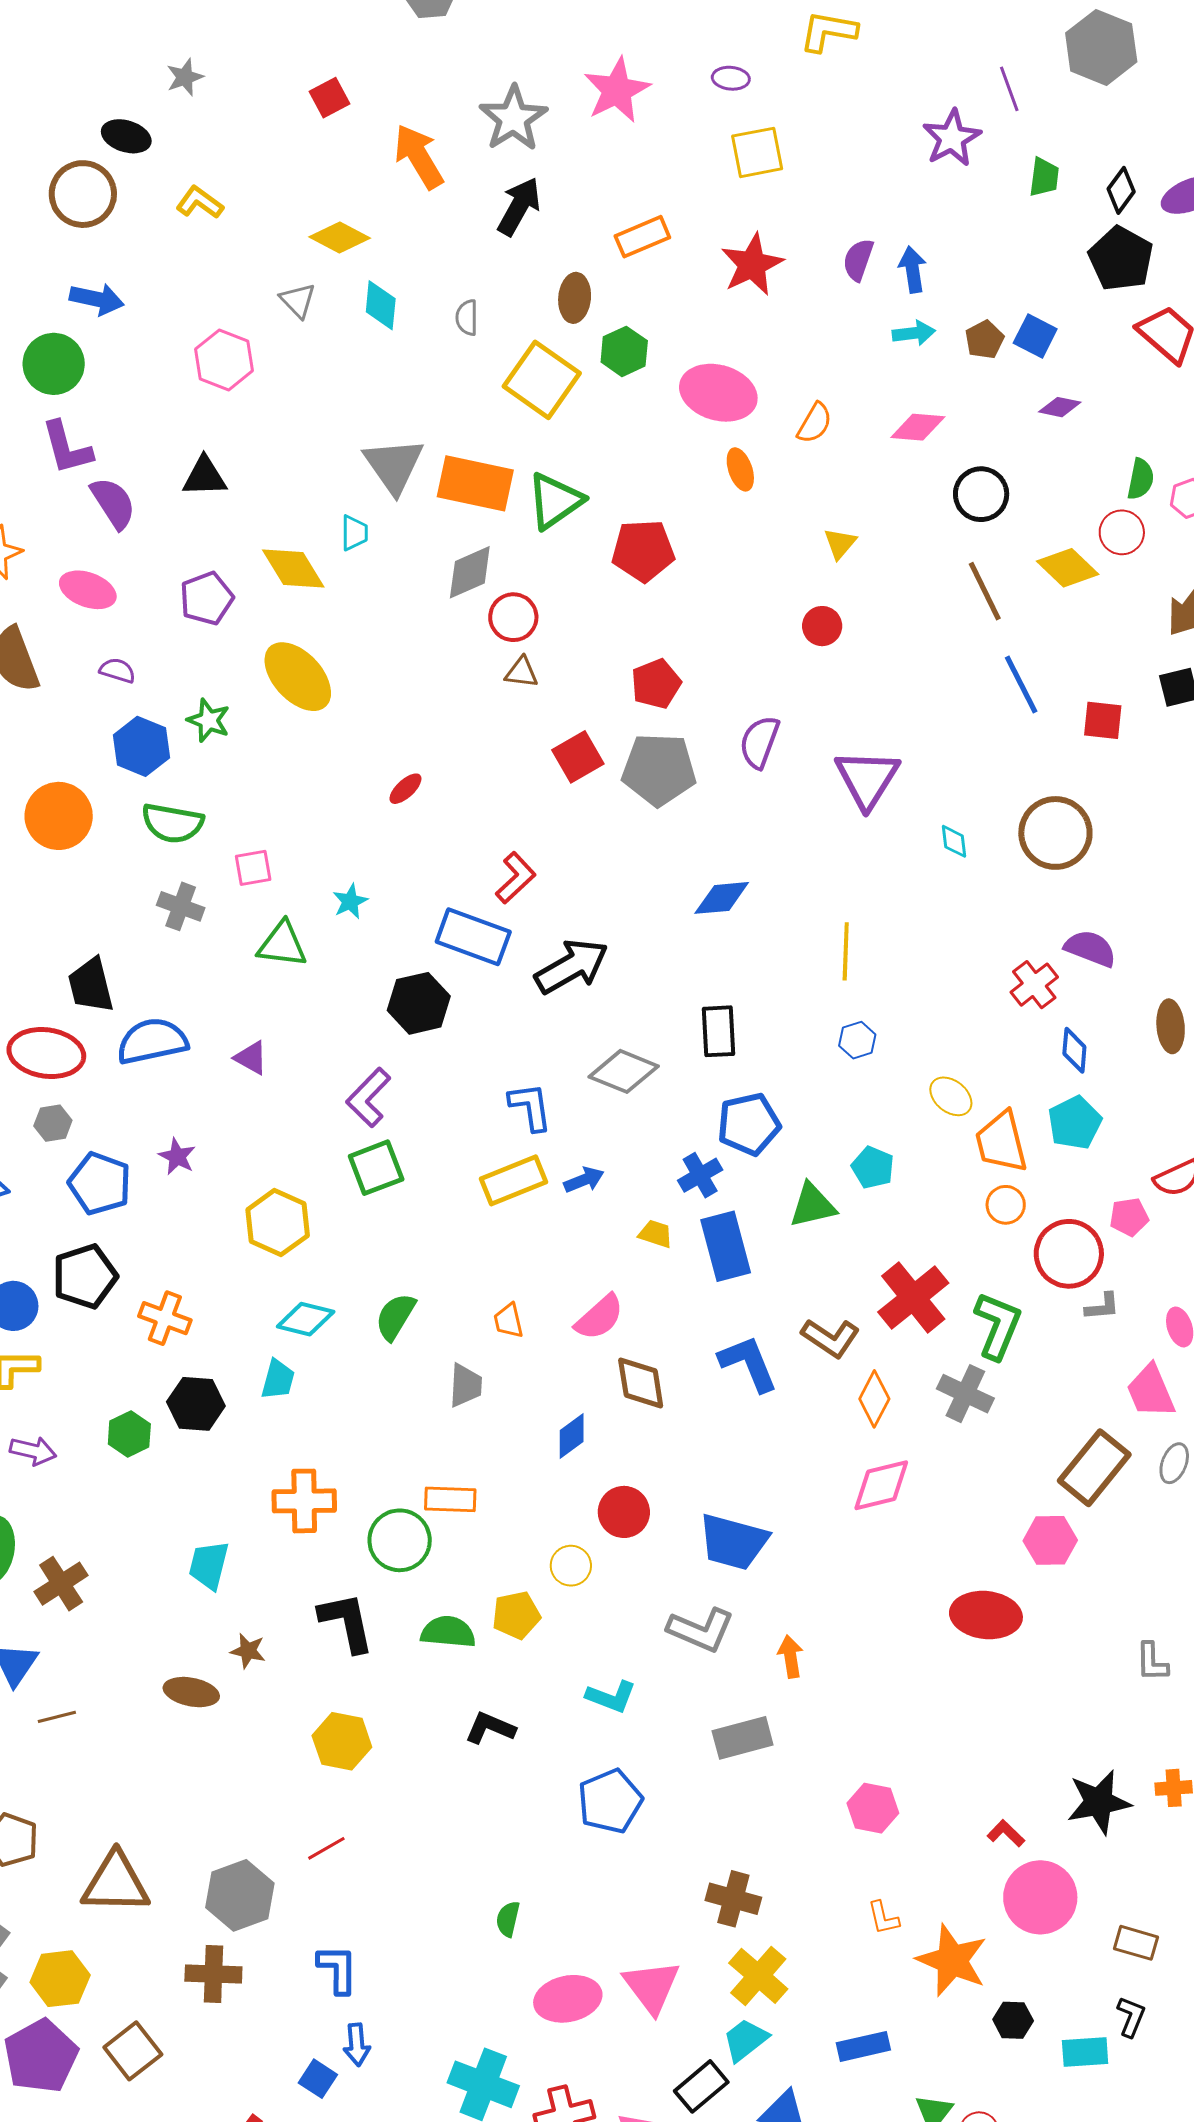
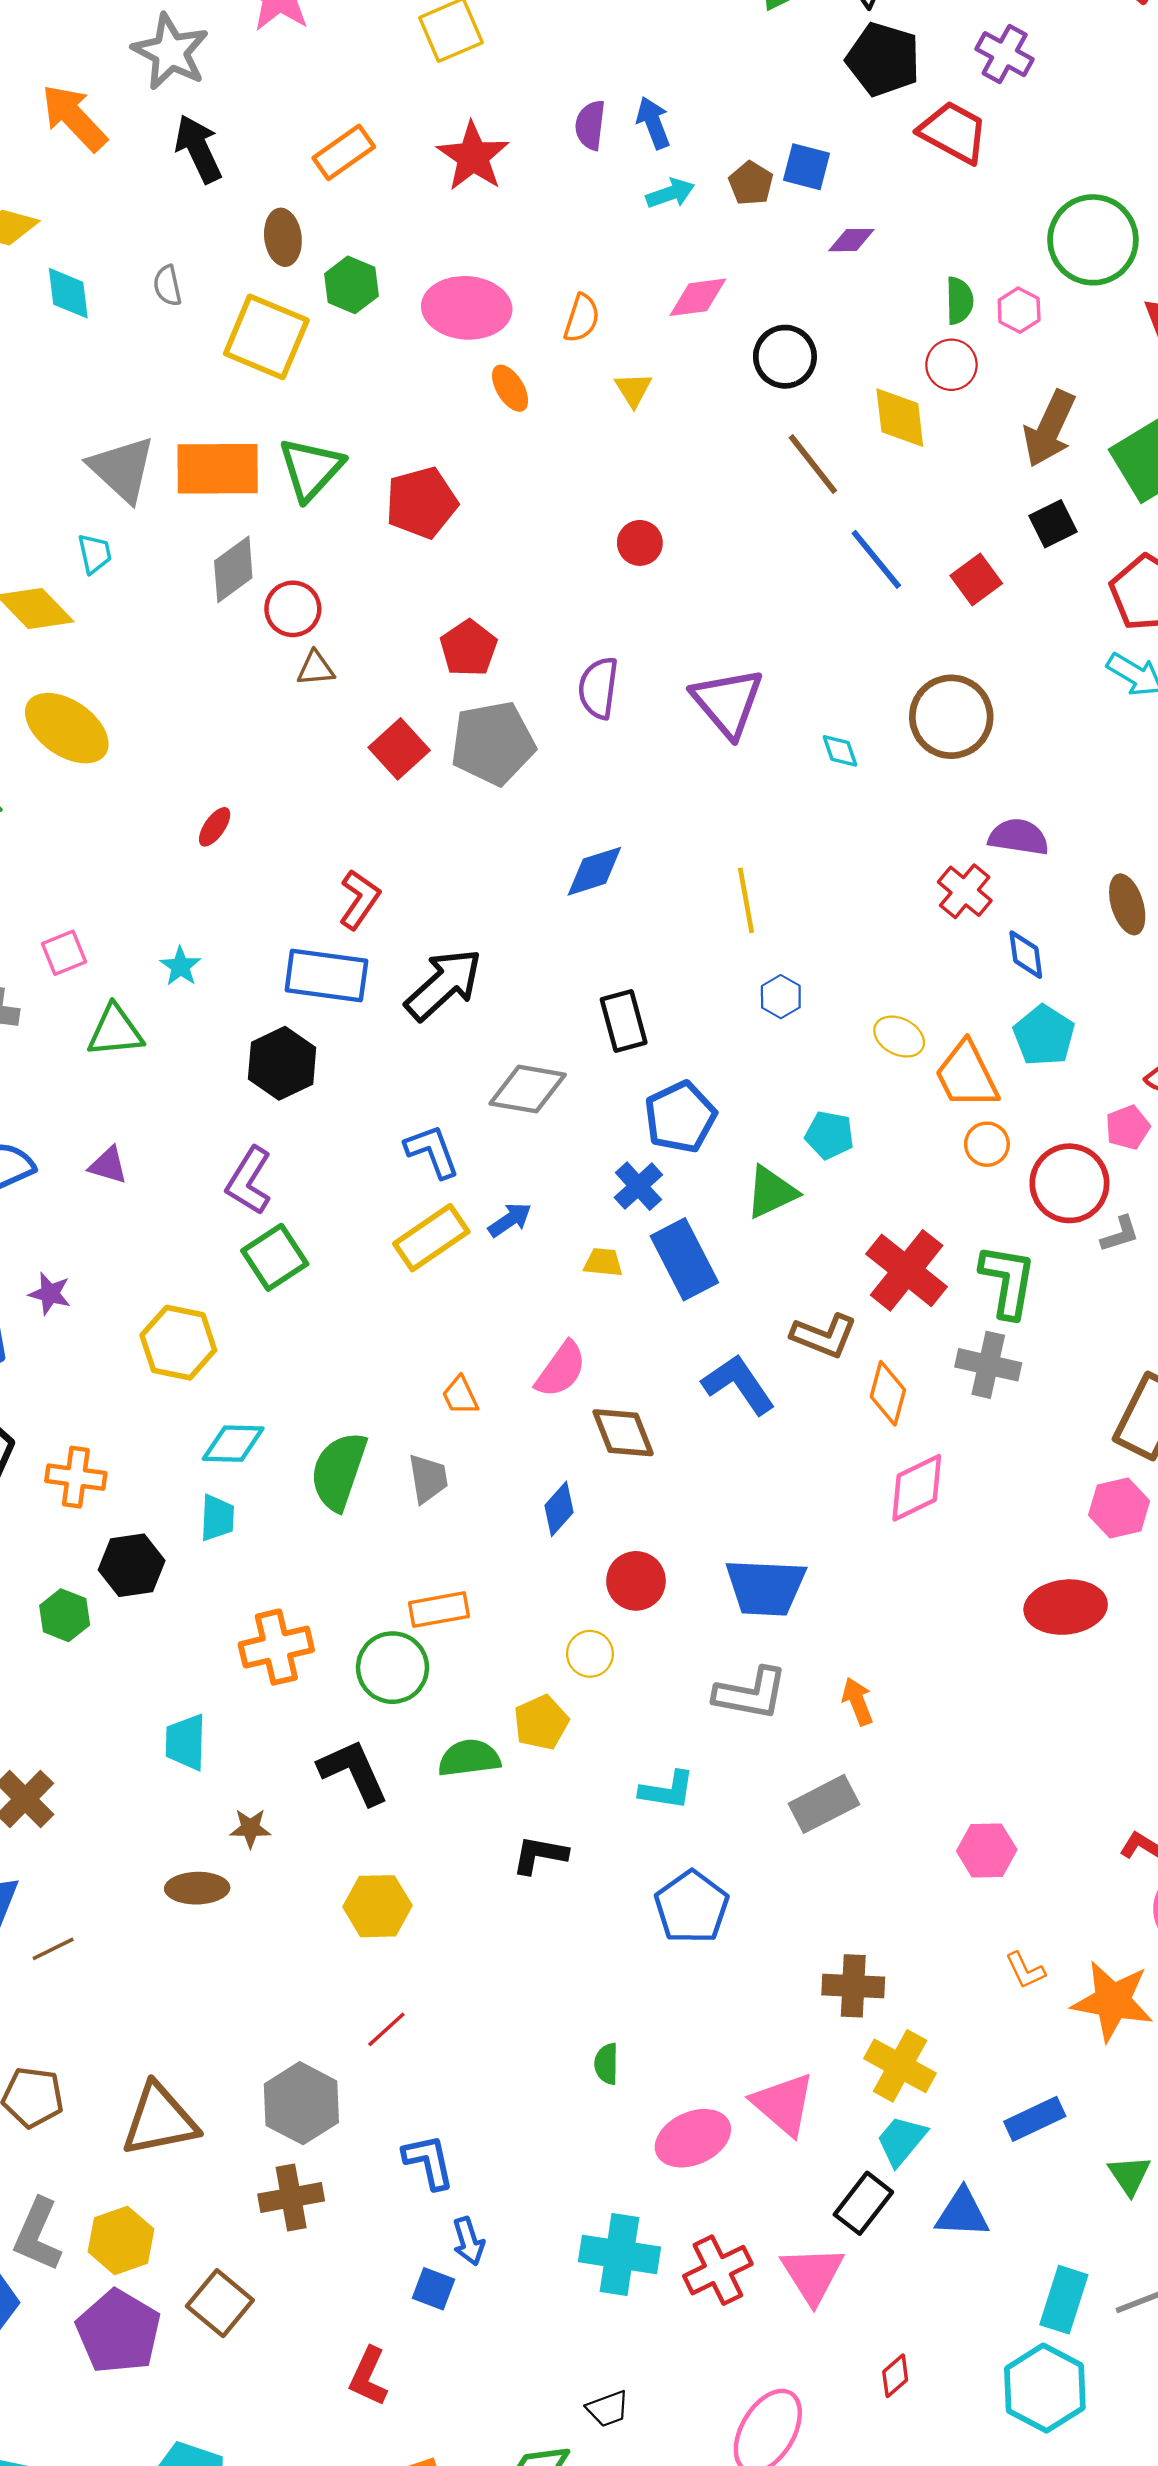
black arrow: (519, 206) -> (198, 149), turned -42
yellow triangle: (840, 543) -> (633, 390), moved
yellow diamond: (1068, 568) -> (900, 418), turned 52
red square: (1103, 720) -> (976, 579), turned -30
green semicircle: (395, 1317) -> (339, 1471), moved, size x1.4

